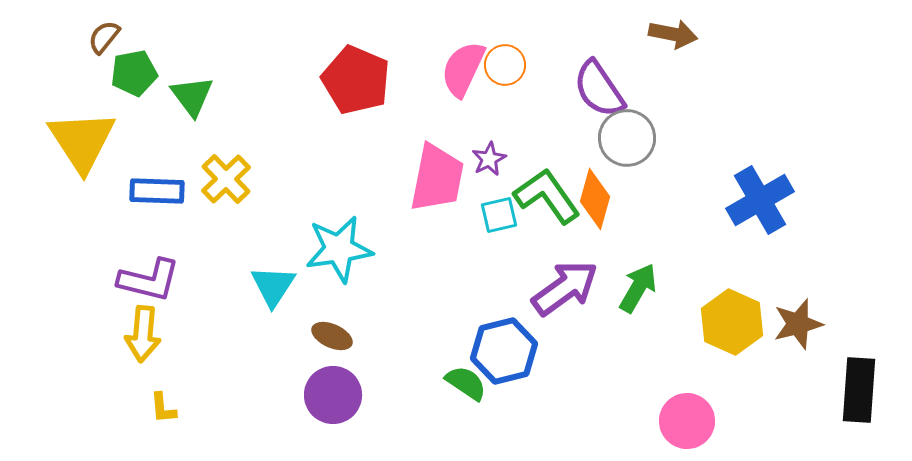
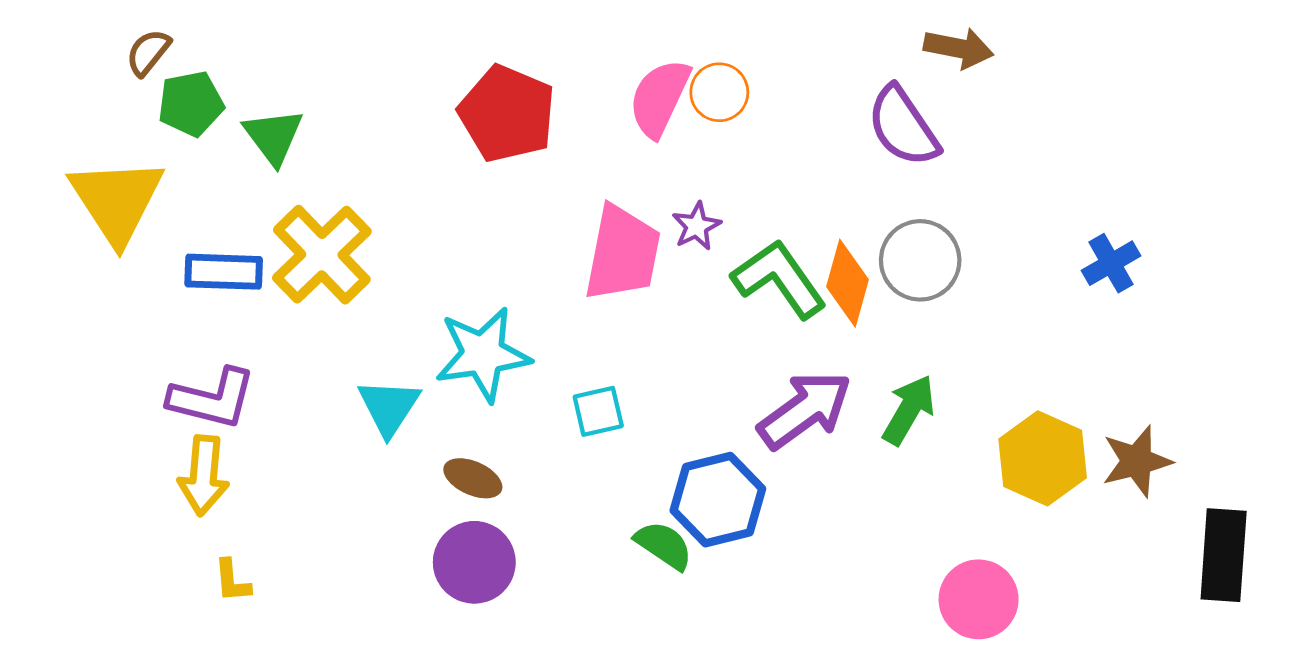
purple semicircle: (599, 89) -> (903, 126), moved
gray circle: (627, 138) -> (920, 260), moved
yellow cross: (226, 179) -> (322, 255), size x1.4
blue cross: (760, 200) -> (1111, 263), moved, size x0.6
cyan square: (499, 215) -> (598, 411), moved

